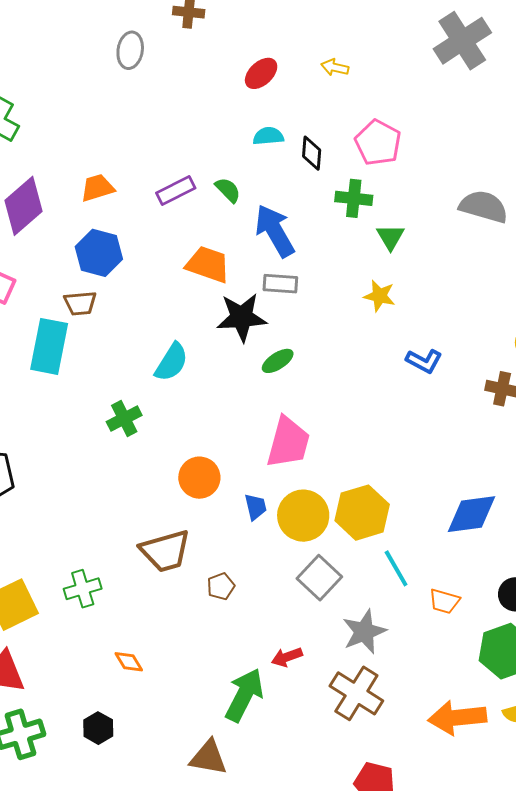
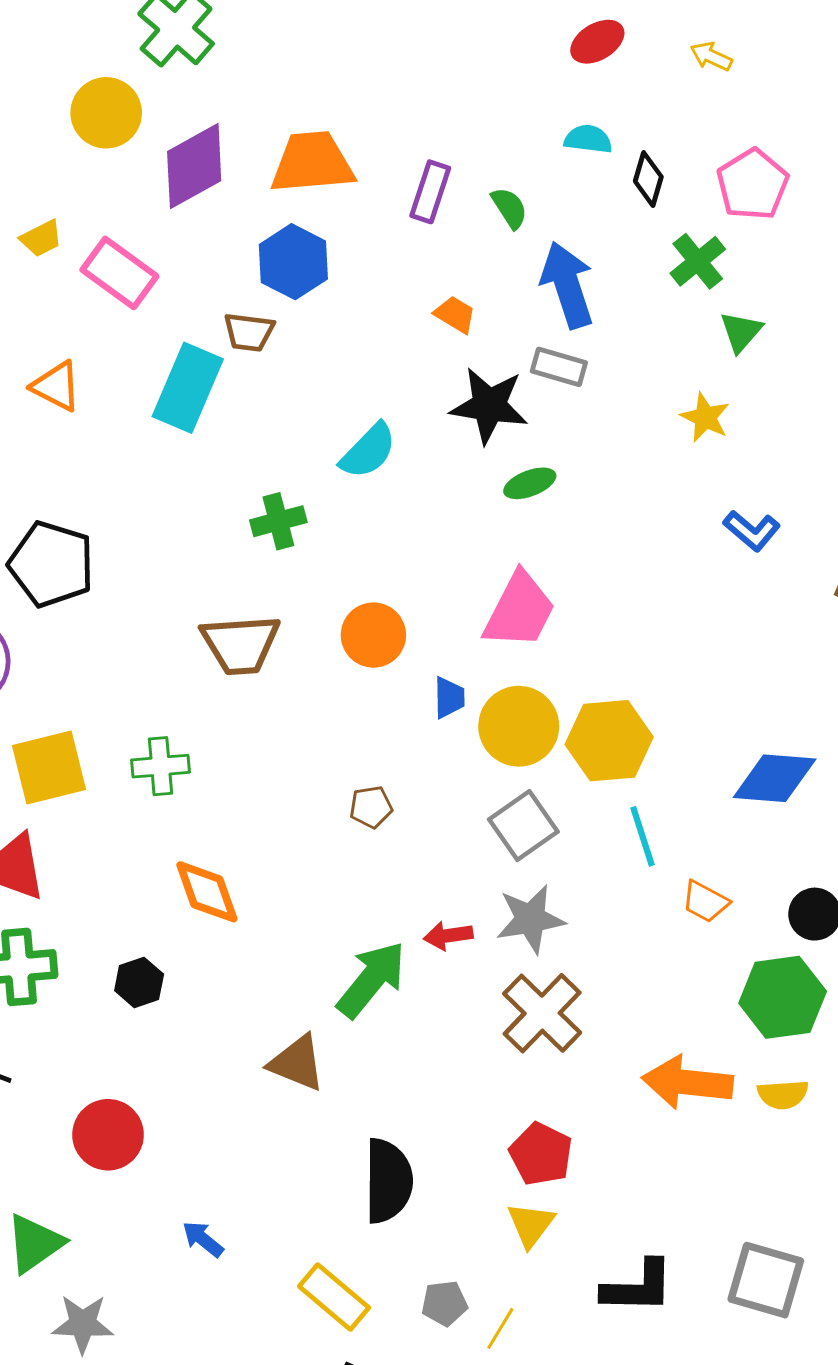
orange trapezoid: (97, 188) -> (312, 163), size x1.6
purple rectangle: (176, 190) -> (430, 192), turned -57
green cross: (354, 198) -> (698, 261), turned 33
orange trapezoid: (208, 264) -> (455, 314), size x0.6
brown trapezoid: (165, 551) -> (240, 644), moved
gray star: (364, 632) -> (530, 919), moved
orange diamond: (129, 662) -> (207, 892), size x1.6

